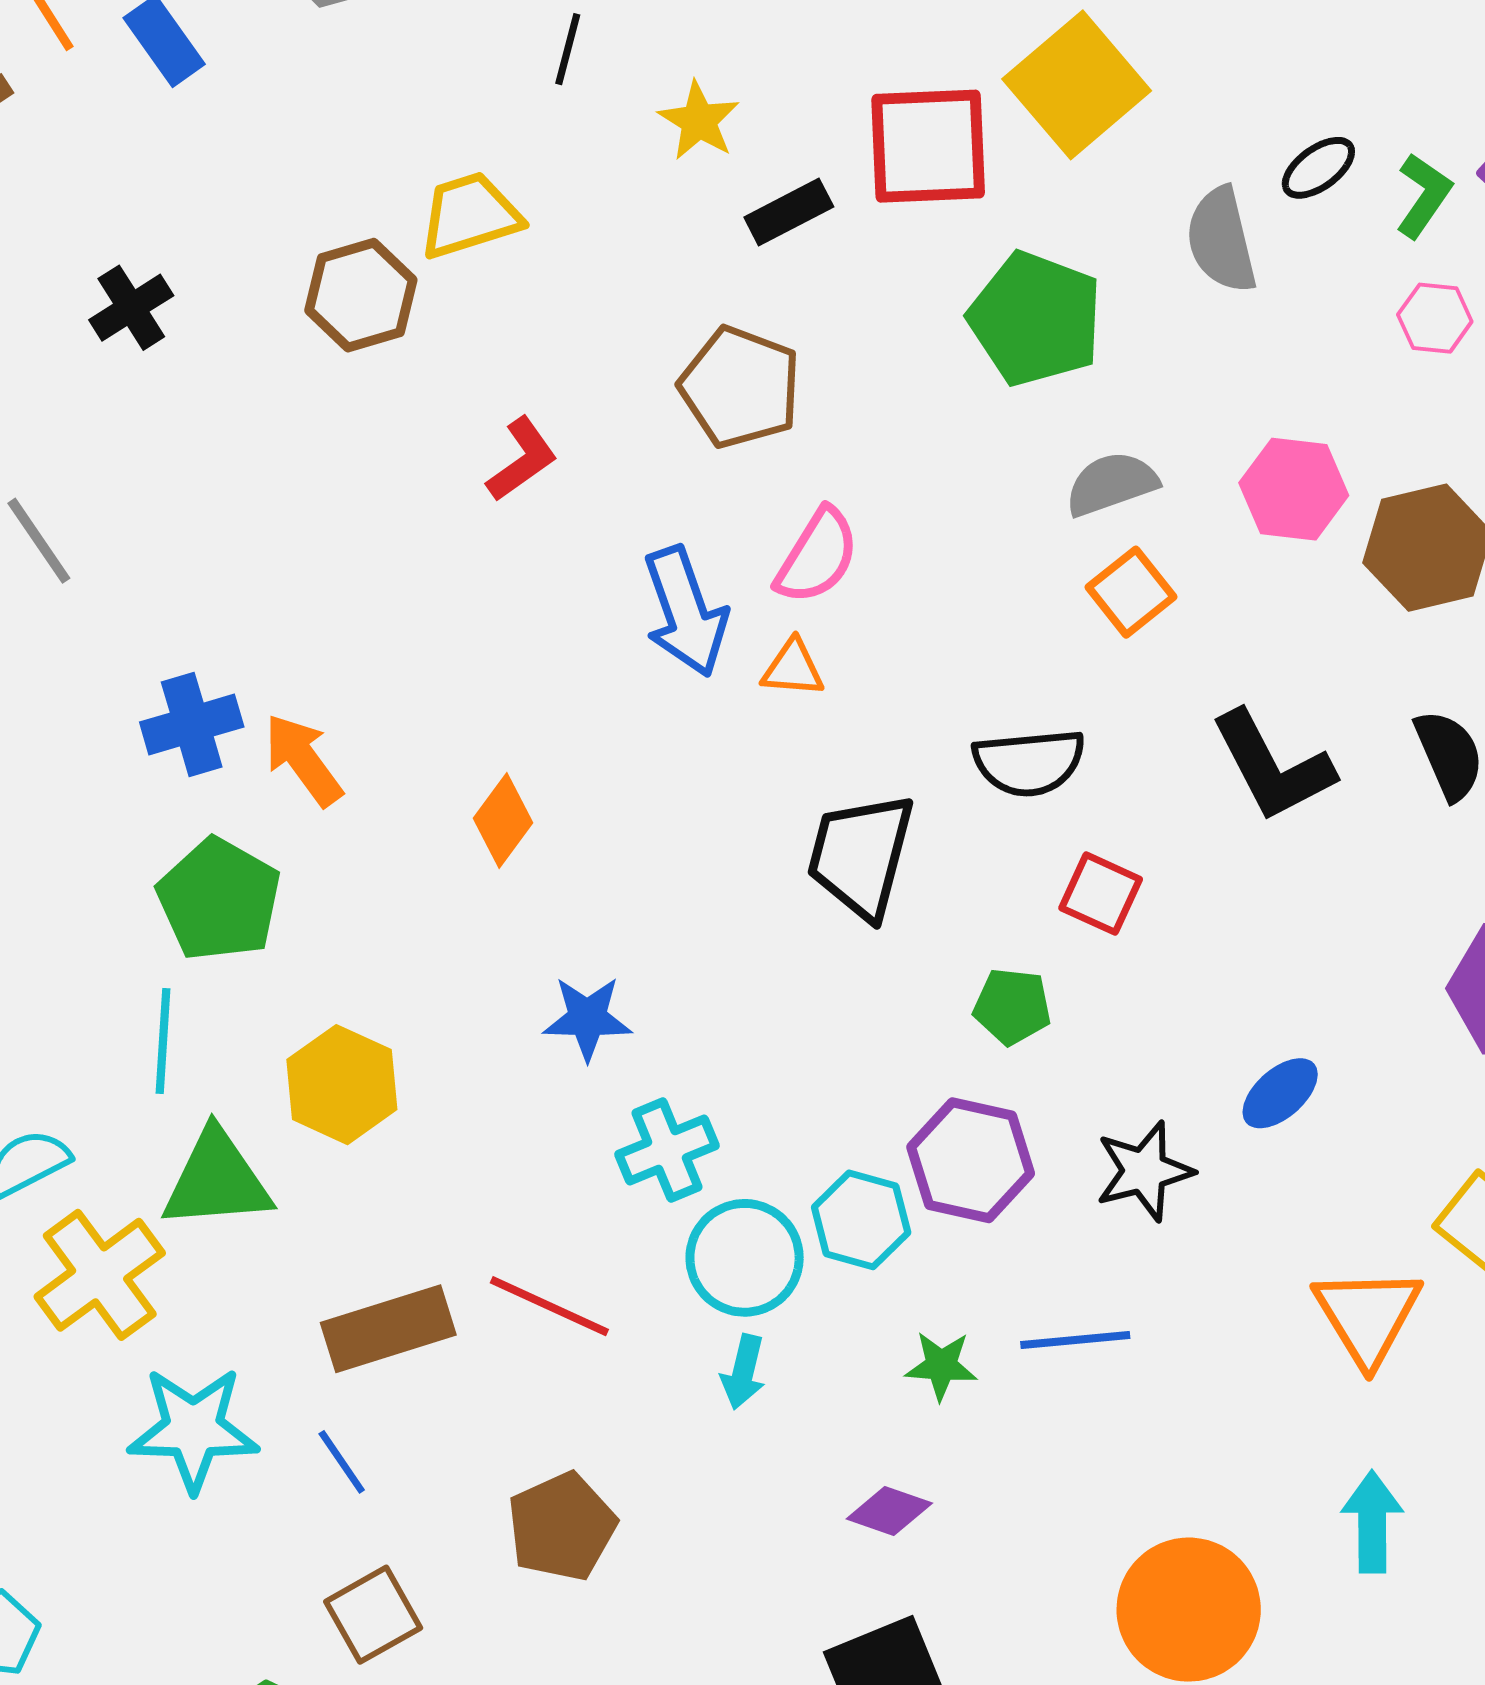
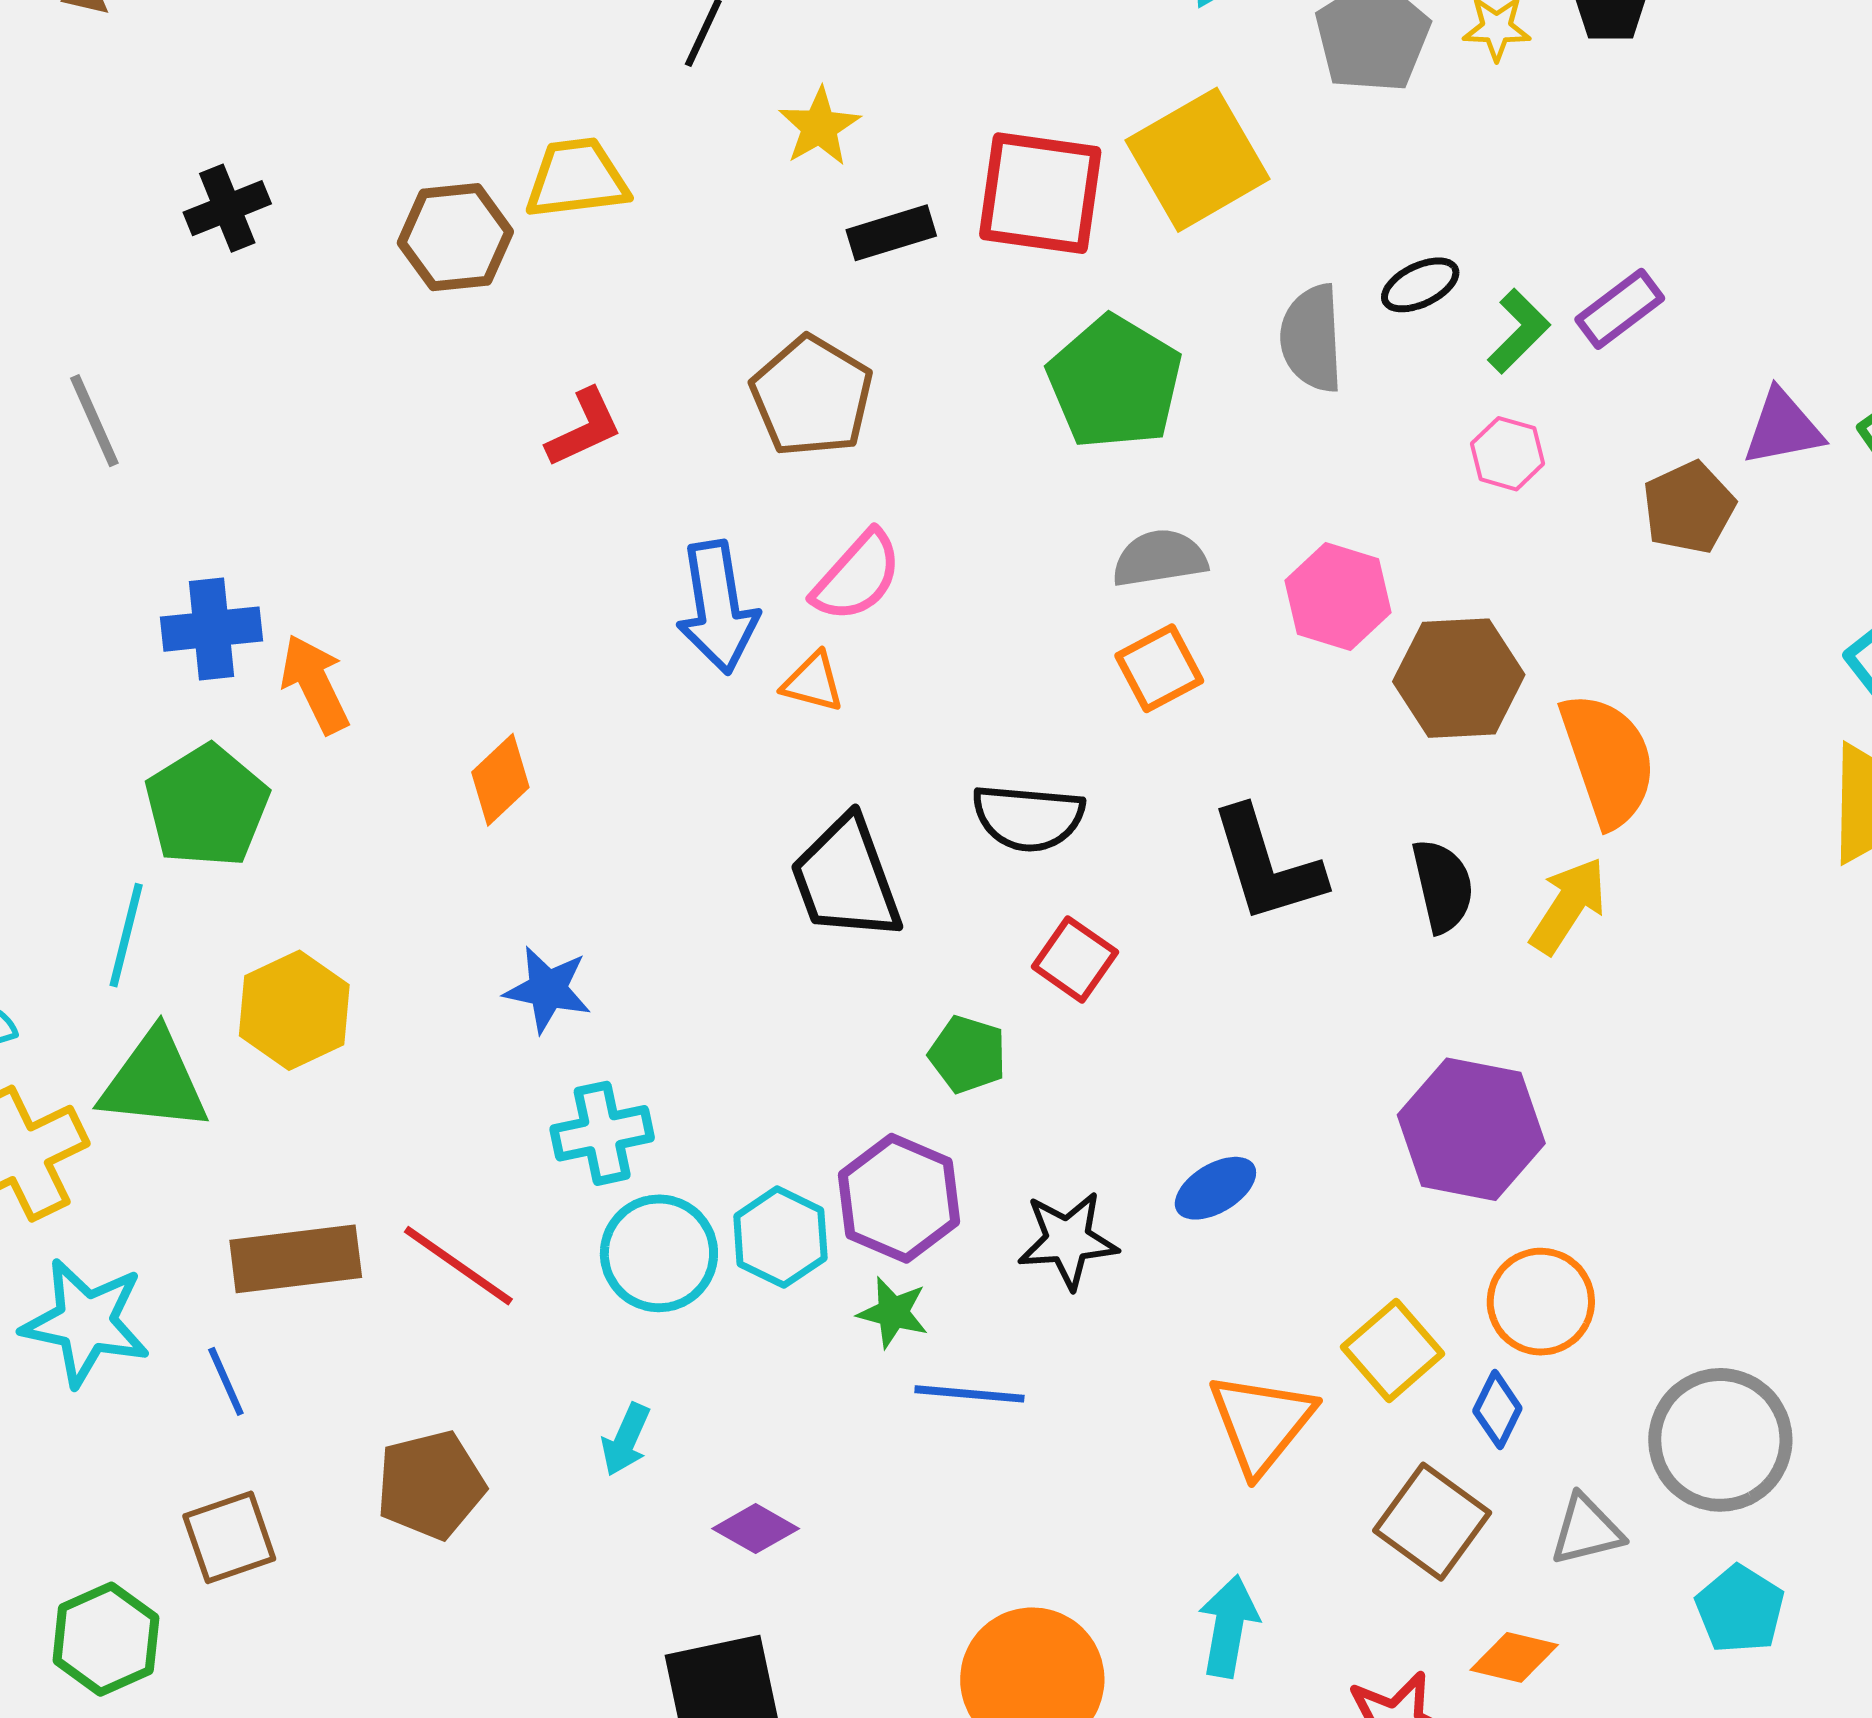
black trapezoid: (861, 856) -> (846, 879), turned -45
green star: (941, 1366) -> (893, 1313), moved
cyan arrow: (743, 1372) -> (626, 1440), moved

